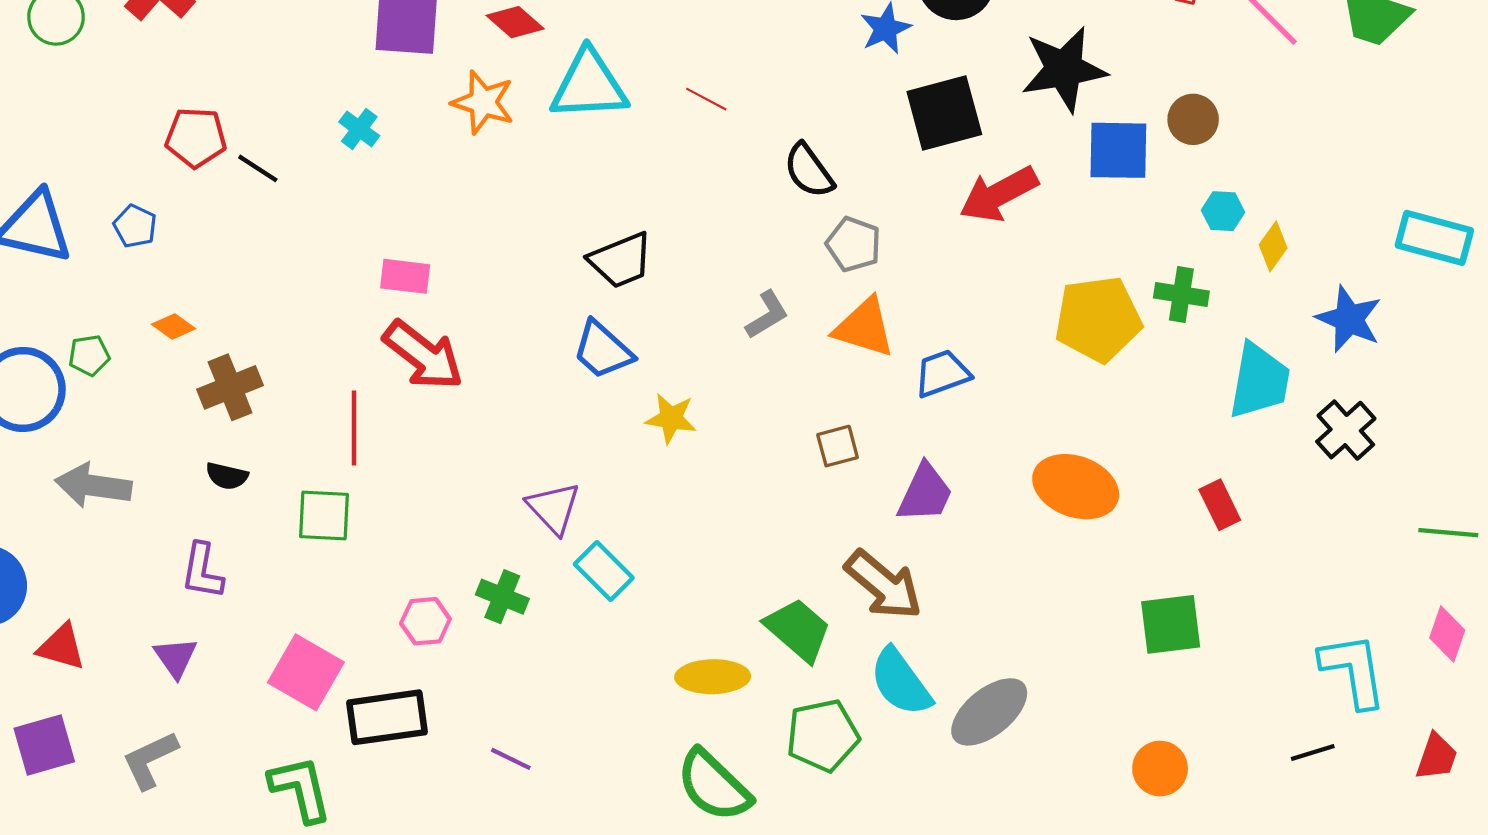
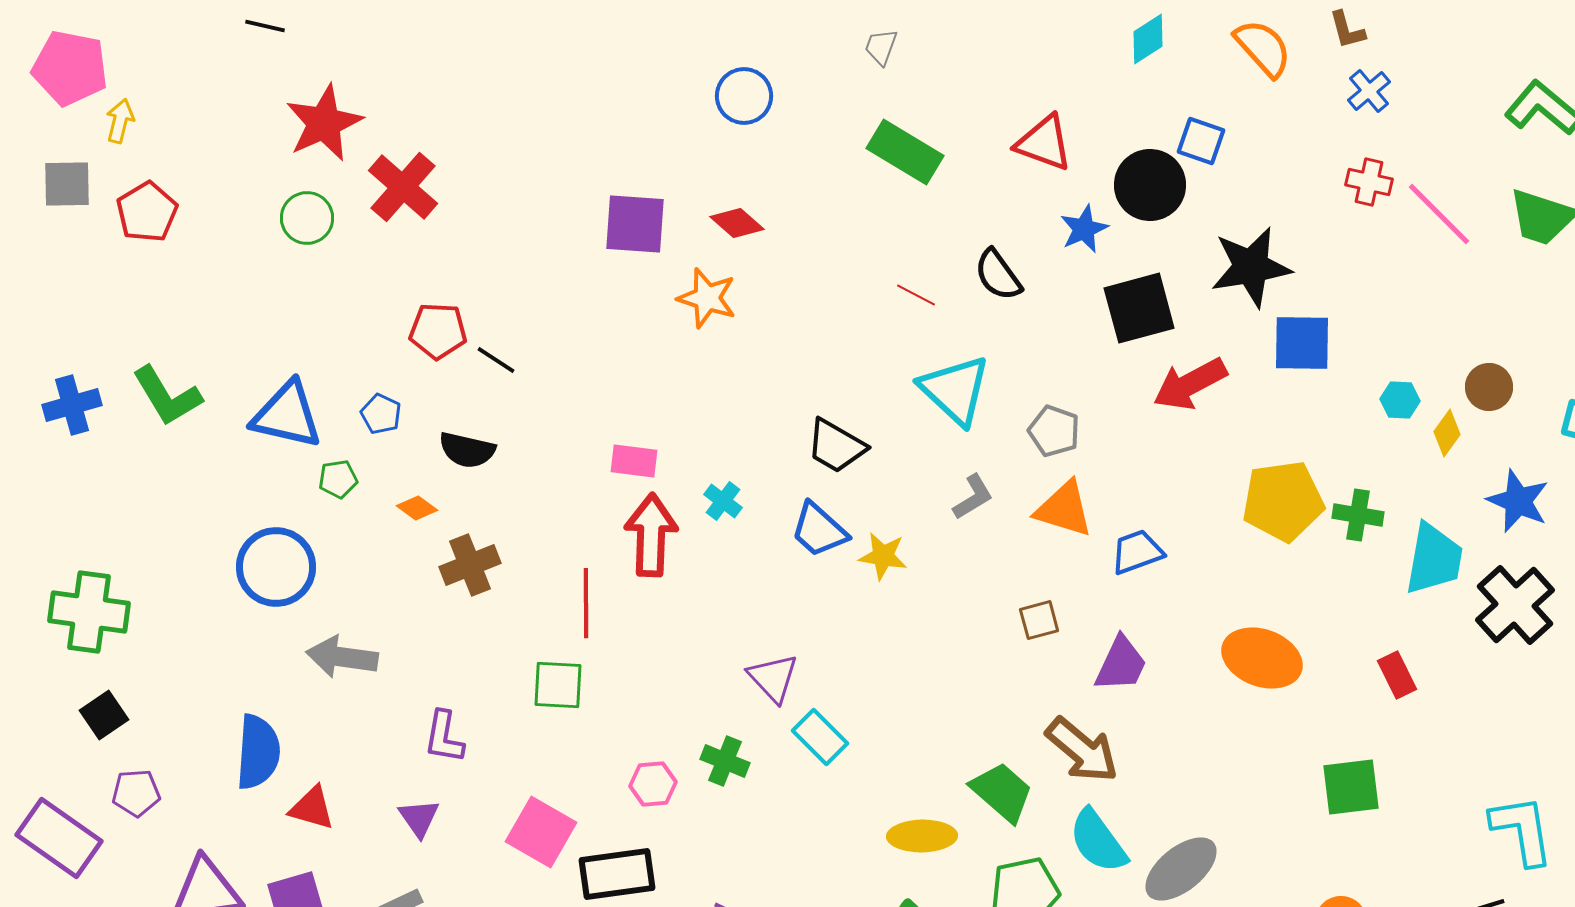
cyan triangle: (589, 85) -> (955, 390), moved, turned 46
brown circle: (1193, 119) -> (1489, 387), moved
cyan cross: (359, 129) -> (723, 501), moved
black semicircle: (809, 171) -> (998, 275), moved
black trapezoid: (621, 260) -> (836, 446), turned 52
green cross: (1181, 294) -> (1358, 515), moved
green pentagon: (89, 355) -> (338, 479), moved
red arrow: (423, 355) -> (651, 535), turned -126
yellow star: (671, 418) -> (883, 556), moved
black cross: (1346, 430) -> (1515, 605), size x1.4
black semicircle: (227, 476) -> (467, 450), moved, size x1.4

